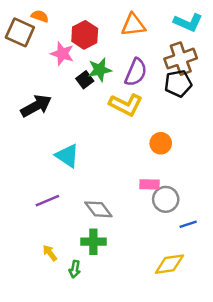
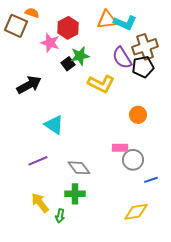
cyan L-shape: (188, 22) -> (125, 23), moved
purple semicircle: (136, 72) -> (122, 58), moved, turned 125
orange circle: (161, 143) -> (138, 115), moved
yellow arrow: (50, 253) -> (40, 203), size x1.5

